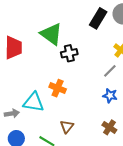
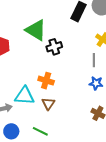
gray line: (110, 71) -> (94, 60), turned -40
brown triangle: (67, 127) -> (48, 104), moved

